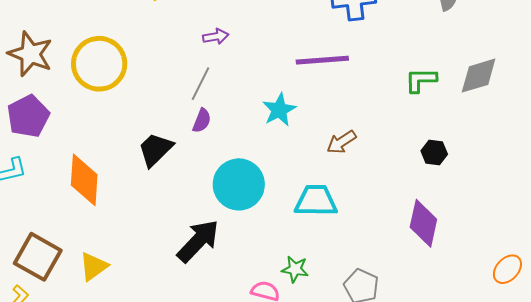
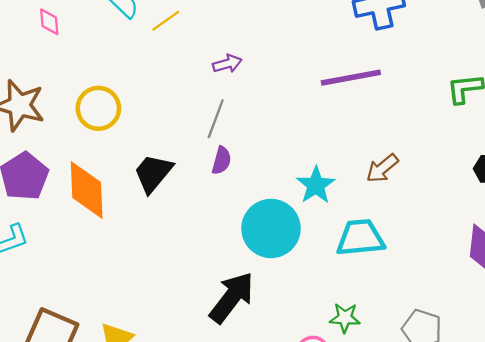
yellow circle: (99, 64) -> (98, 108), size x0.7
cyan star: (279, 110) -> (316, 185), moved
black trapezoid: (155, 149) -> (153, 173), moved
orange diamond: (84, 180) -> (87, 190), moved

